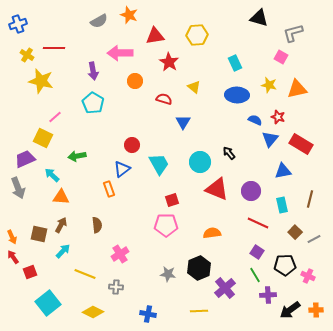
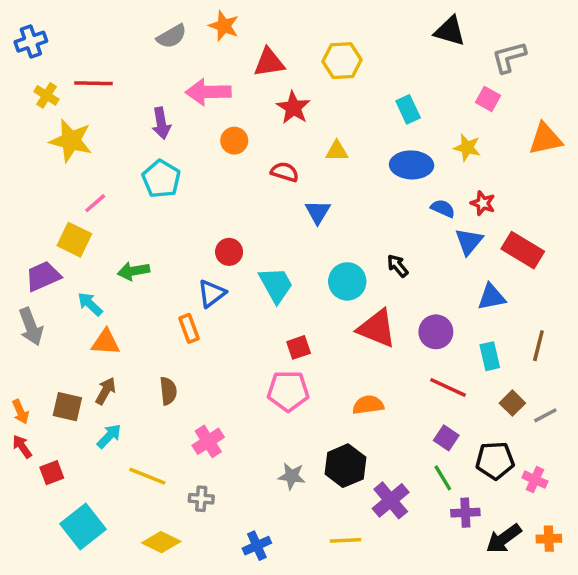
yellow triangle: (194, 87) -> (337, 151), turned -40
orange triangle: (297, 89) -> (545, 139), moved
blue cross: (148, 314) -> (257, 546), turned -35

